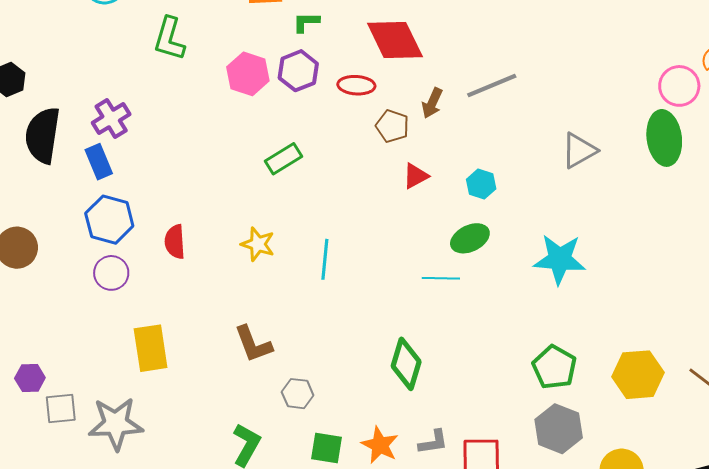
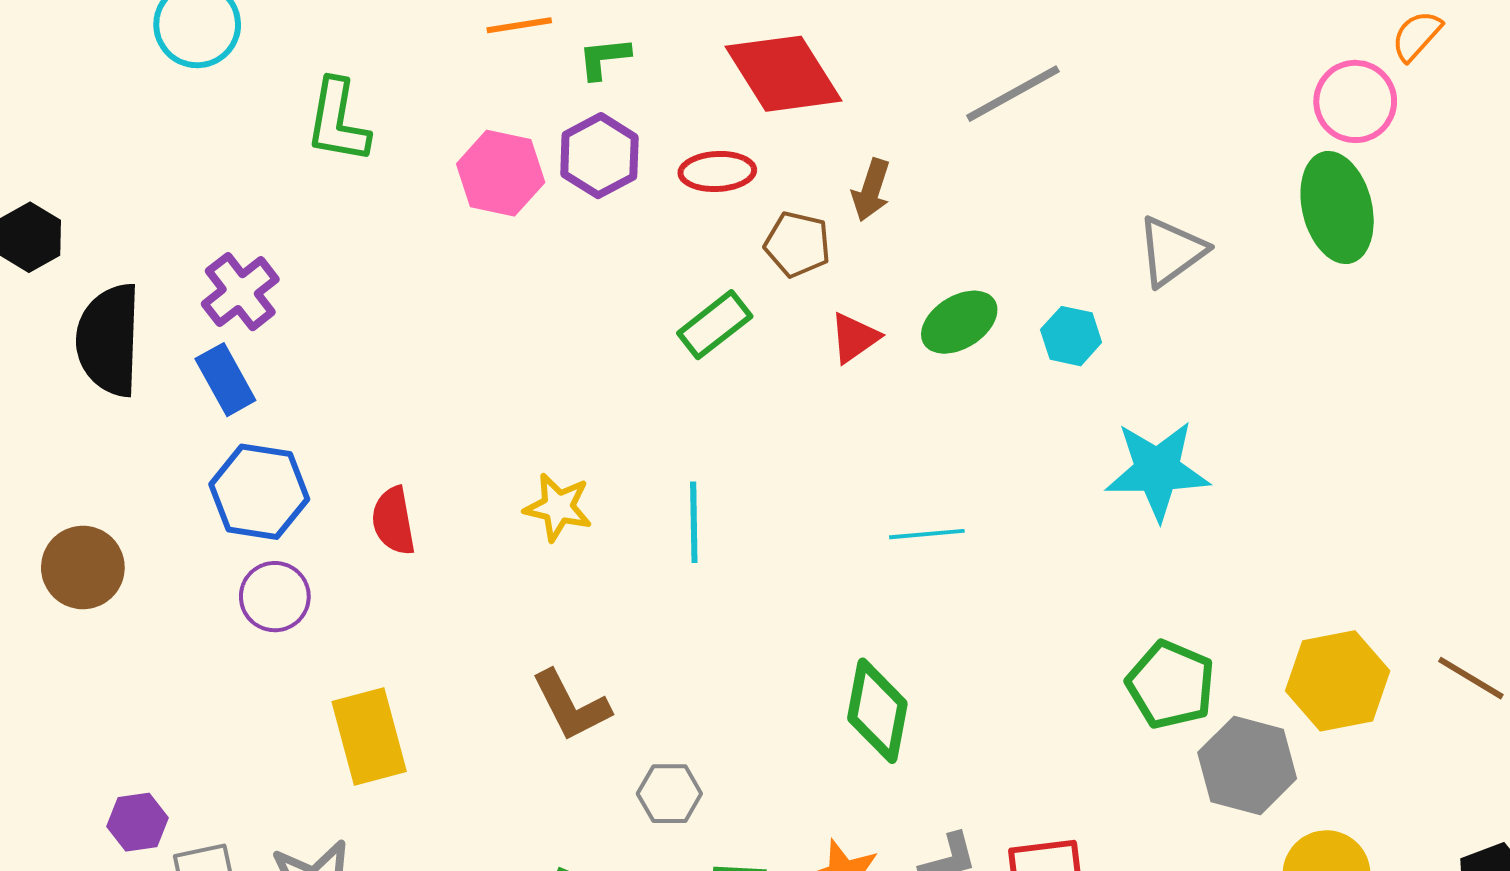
gray line: (492, 86) -> (1013, 94), moved
green rectangle: (284, 159) -> (715, 325), moved
cyan hexagon: (481, 184) -> (1071, 336), moved
green ellipse: (470, 238) -> (959, 322), moved
gray hexagon: (559, 429) -> (1247, 765), moved

